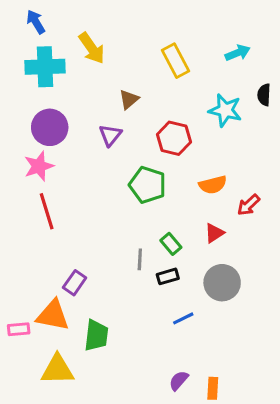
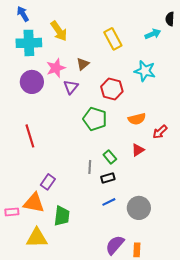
black semicircle: (264, 95) -> (170, 19), moved
pink star: (39, 166) -> (56, 68), moved
gray circle: (222, 283) -> (139, 208), moved
blue line: (183, 318) -> (109, 202), moved
purple semicircle: (179, 381) -> (115, 245), size x1.5

